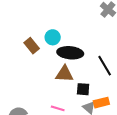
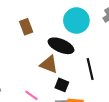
cyan circle: (53, 37) -> (76, 21), moved, size x1.6

